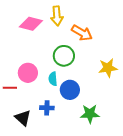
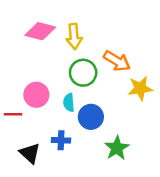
yellow arrow: (57, 16) -> (74, 36), moved
orange arrow: (82, 33) -> (117, 61), moved
green star: (90, 114) -> (117, 148), turned -30

